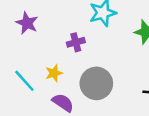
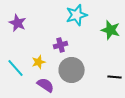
purple cross: (76, 42) -> (61, 45), moved

